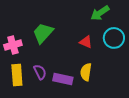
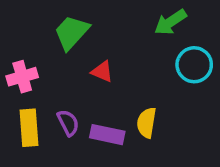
green trapezoid: (43, 33) -> (72, 32), moved
red triangle: (86, 42) -> (102, 72), moved

